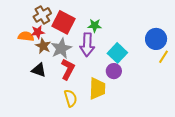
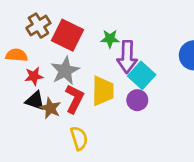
red star: (38, 32) -> (34, 76), moved
purple arrow: (87, 45) -> (127, 57), moved
brown star: (43, 46) -> (50, 108), moved
yellow trapezoid: (97, 89) -> (103, 91), moved

